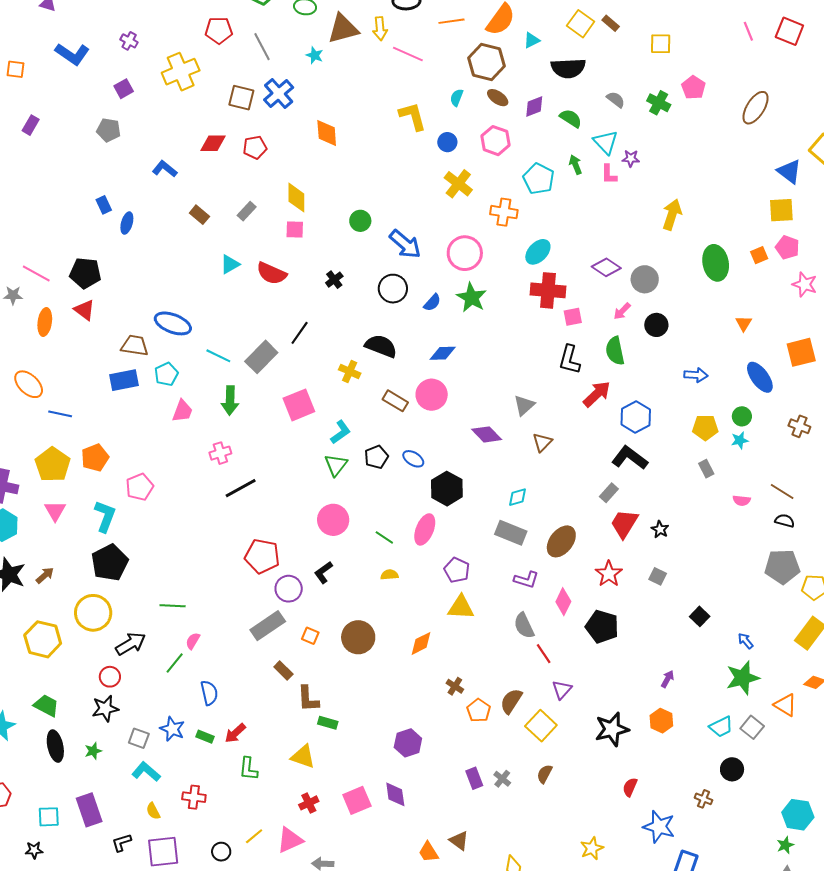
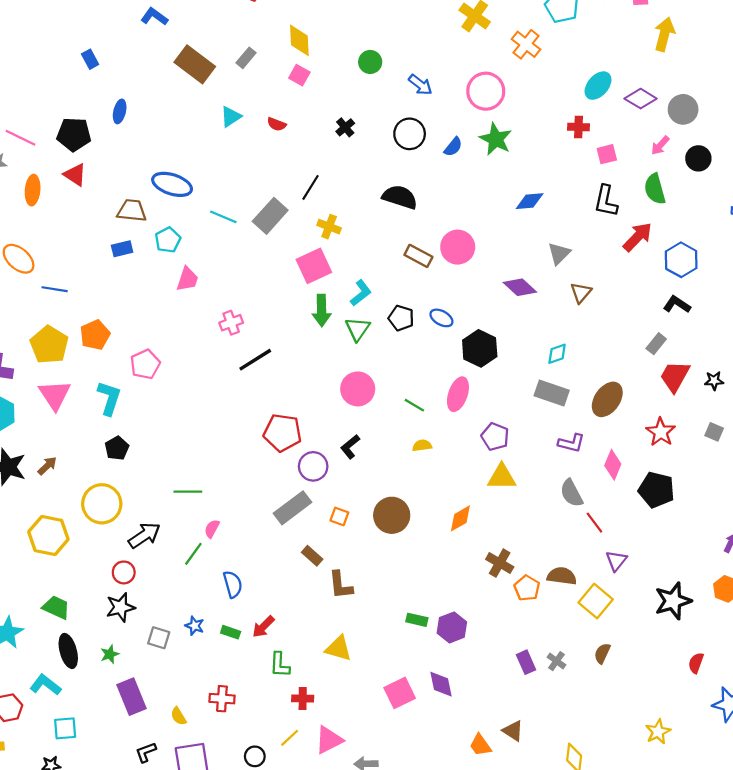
orange cross: (504, 212) -> (526, 44), turned 32
brown rectangle: (199, 215) -> (195, 64), size x1.8
yellow arrow: (672, 215) -> (664, 34), moved
blue ellipse: (127, 223) -> (120, 111), moved
pink square: (295, 230) -> (299, 75), turned 30
blue arrow: (405, 244) -> (420, 85), size x0.7
cyan ellipse: (538, 252) -> (598, 86), moved
red semicircle: (272, 273) -> (277, 124), size x0.6
red cross: (548, 290) -> (578, 127), size x0.6
blue diamond: (443, 353) -> (530, 201), moved
yellow cross: (350, 371) -> (329, 227), moved
blue rectangle: (124, 380) -> (122, 249), size x0.7
green arrow: (230, 400) -> (322, 311), moved
black pentagon: (376, 457) -> (401, 318), turned -30
black L-shape: (630, 458) -> (677, 304), size x0.7
pink triangle: (55, 511) -> (55, 395), size x1.4
black star: (660, 529) -> (714, 381), turned -30
black pentagon: (110, 563) -> (117, 448), size x0.6
brown cross: (455, 686) -> (500, 563), size x1.4
brown semicircle: (511, 701) -> (562, 576), turned 68
green rectangle: (328, 723) -> (417, 620), moved
blue star: (172, 729) -> (195, 626), size x0.7
cyan L-shape: (146, 772) -> (45, 685), moved
red cross: (309, 803) -> (303, 699), moved, turned 30
purple rectangle: (89, 810) -> (132, 697), moved

